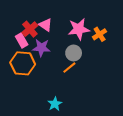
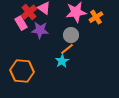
orange hexagon: (23, 63) -> (22, 71), moved
cyan star: (55, 104) -> (62, 61), moved

